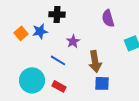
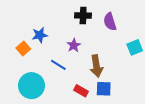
black cross: (57, 14) -> (83, 15), moved
orange square: (21, 33) -> (23, 48), moved
red rectangle: (59, 86) -> (81, 91), moved

